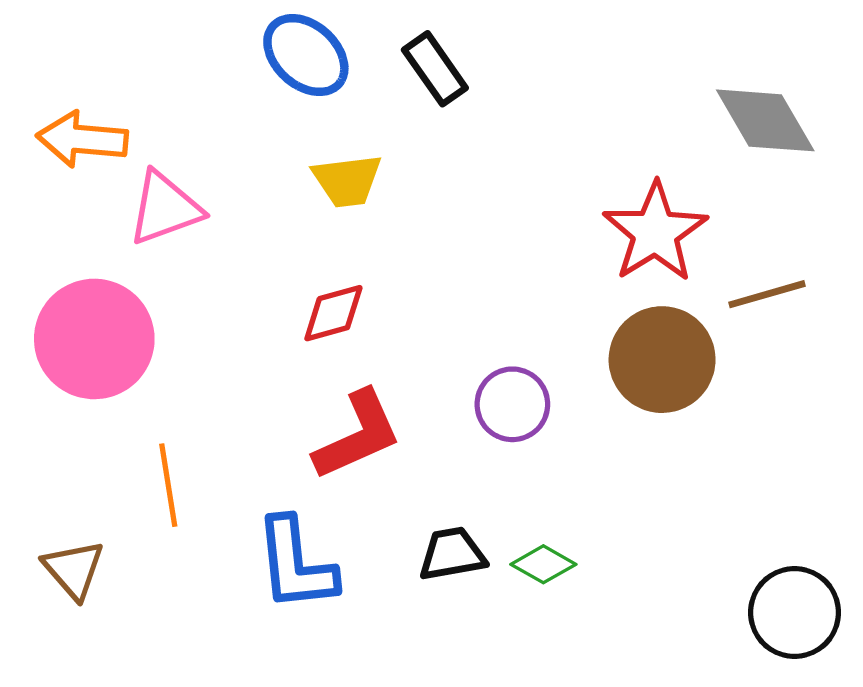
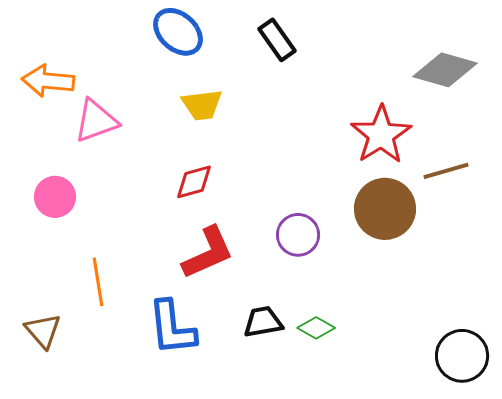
black rectangle: (435, 69) -> (277, 40), moved
gray diamond: (765, 120) -> (445, 70), turned -44
pink circle: (94, 339) -> (55, 197), size x0.6

